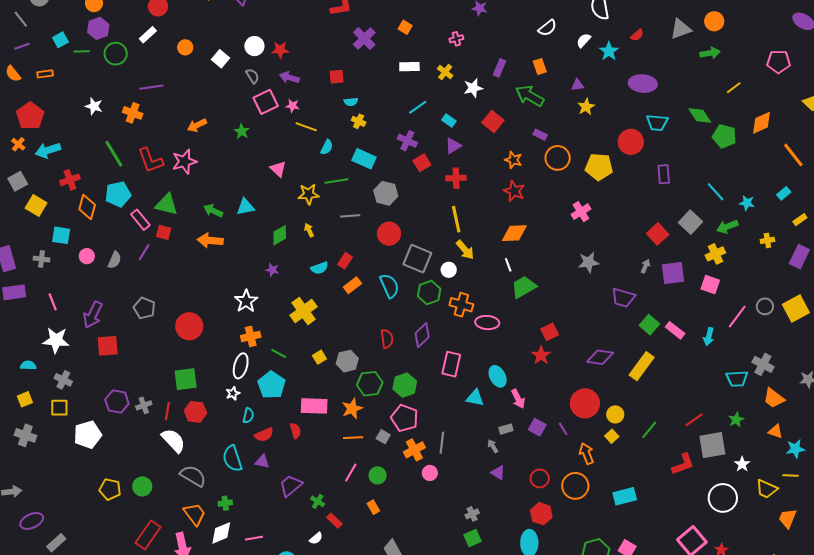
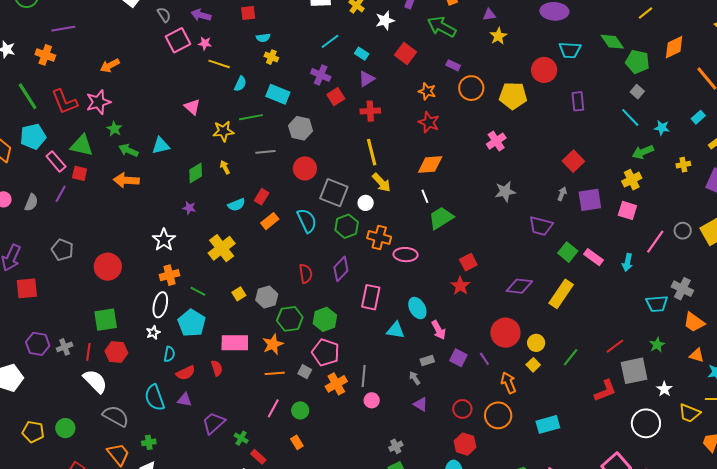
green star: (242, 131) -> (114, 129), moved
gray square: (690, 222) -> (637, 92), moved, size x0.6
pink circle: (430, 473) -> (372, 400), moved

